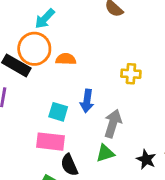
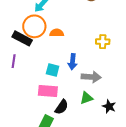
gray arrow: (113, 123) -> (91, 77), turned 78
black star: (146, 159) -> (109, 106), moved
black semicircle: (69, 165) -> (62, 107), turned -119

